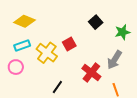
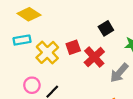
pink circle: (16, 67) -> (32, 85), moved
red cross: (91, 72) -> (94, 57), moved

